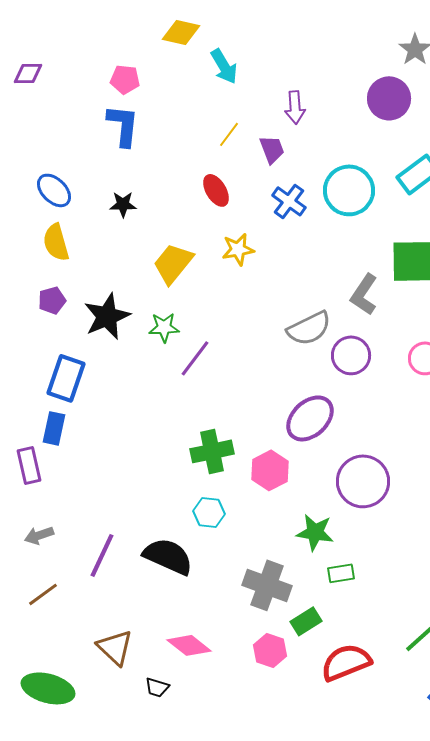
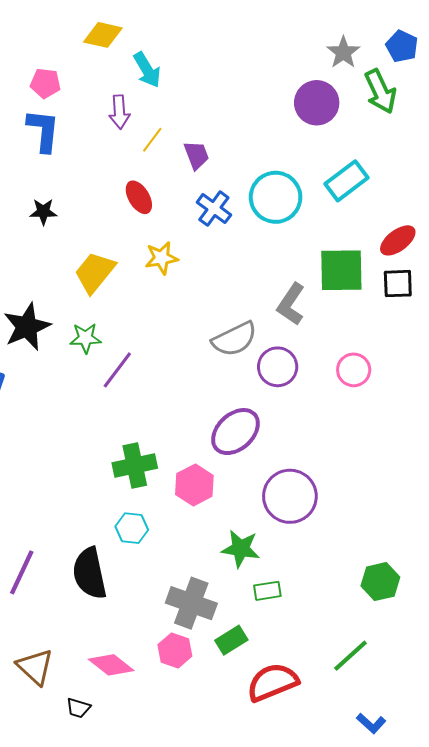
purple arrow: (295, 107) -> (119, 112), moved
black semicircle: (168, 556) -> (90, 573), turned -126
pink hexagon: (270, 650) -> (175, 650), moved

